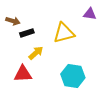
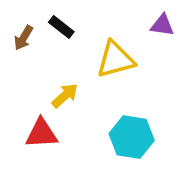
brown arrow: (13, 21) -> (23, 38), turned 104
black rectangle: (27, 33) -> (61, 27), moved, turned 56

